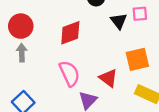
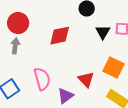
orange square: (137, 59) -> (114, 68), turned 30
pink semicircle: (69, 73) -> (42, 79), moved

